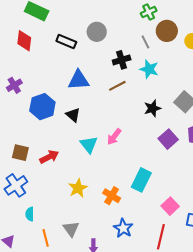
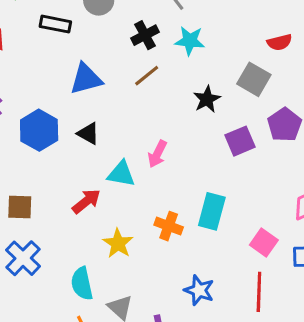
purple square: (168, 139) -> (240, 141), turned 30
cyan triangle: (89, 145) -> (121, 174), turned -30
red arrow: (49, 157) -> (86, 201), moved
orange cross: (112, 196) -> (169, 226), moved
cyan semicircle: (30, 214) -> (82, 284), moved, size x1.5

